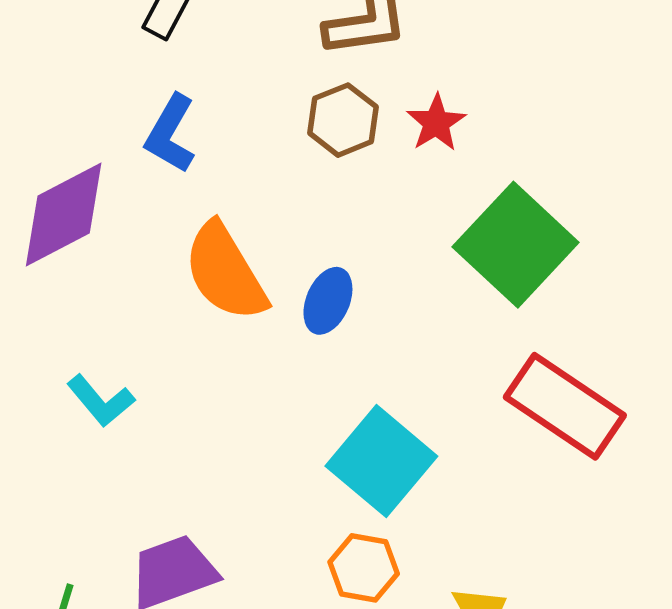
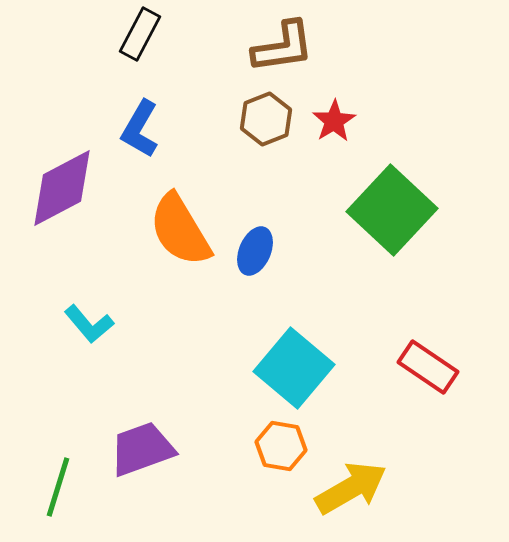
red rectangle: (565, 406) -> (428, 367), moved, size x0.7

